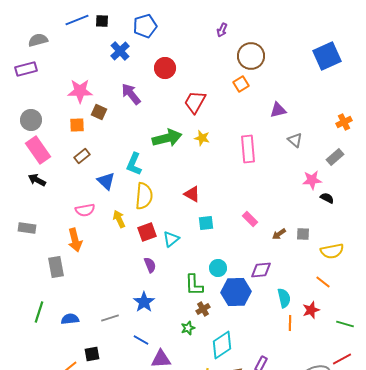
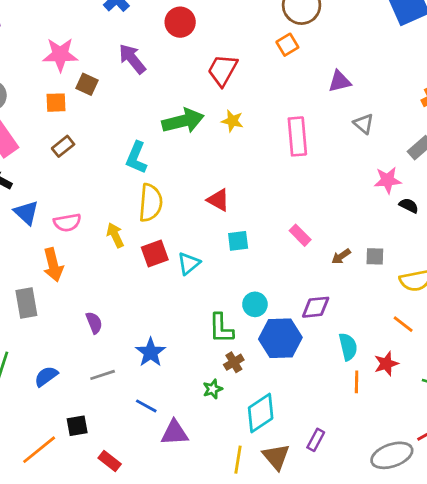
blue triangle: (106, 181) -> (26, 213), moved
purple semicircle: (150, 265) -> (94, 323), moved
blue semicircle: (70, 319) -> (46, 376), turned -30

